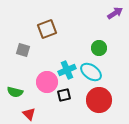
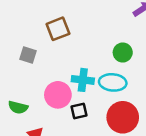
cyan cross: (67, 70) -> (83, 80), turned 30
cyan ellipse: (91, 72) -> (113, 82), turned -30

